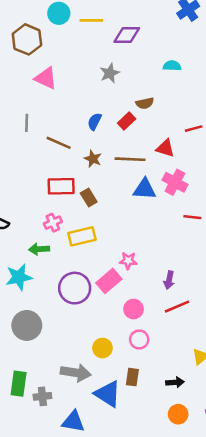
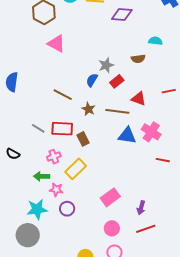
gray star: (110, 73) -> (106, 65), moved
brown semicircle: (145, 103) -> (138, 59), moved
gray line: (27, 123) -> (38, 128), moved, turned -64
red triangle: (165, 148) -> (139, 99), moved
yellow rectangle: (82, 236) -> (76, 169), turned -35
pink star: (128, 261) -> (56, 190), moved
cyan star: (19, 277) -> (37, 209), moved
pink rectangle: (109, 281) -> (110, 197), moved
purple circle: (75, 288) -> (67, 209), size x0.6

